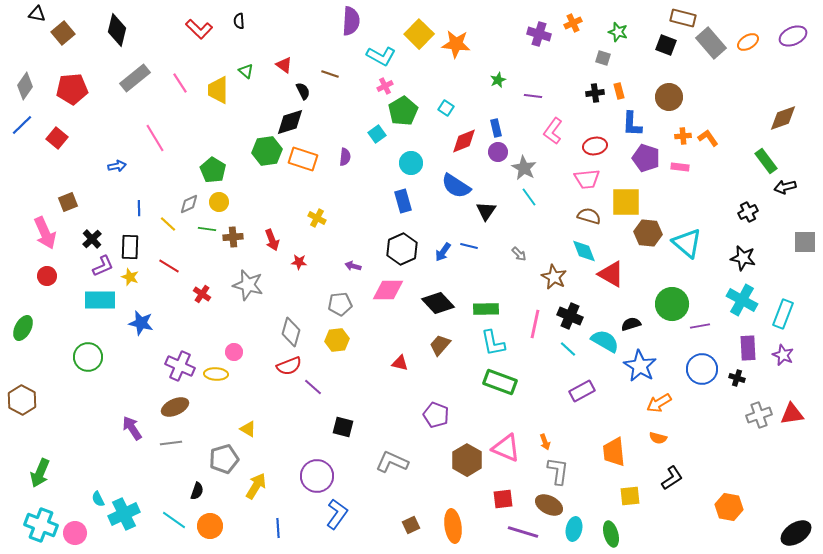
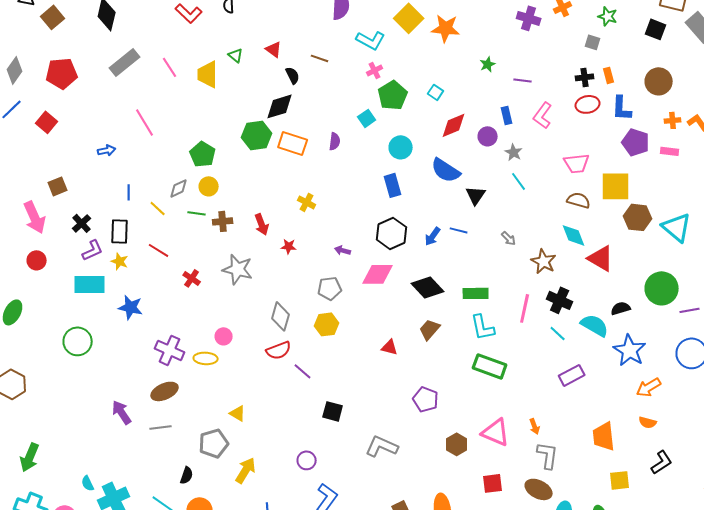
blue rectangle: (496, 128) -> (507, 115), moved
red ellipse: (595, 146) -> (588, 104), moved
gray star: (524, 168) -> (514, 152), size x0.7
brown hexagon: (467, 460) -> (457, 444), size x0.7
purple circle: (317, 476) -> (307, 460), size x0.6

